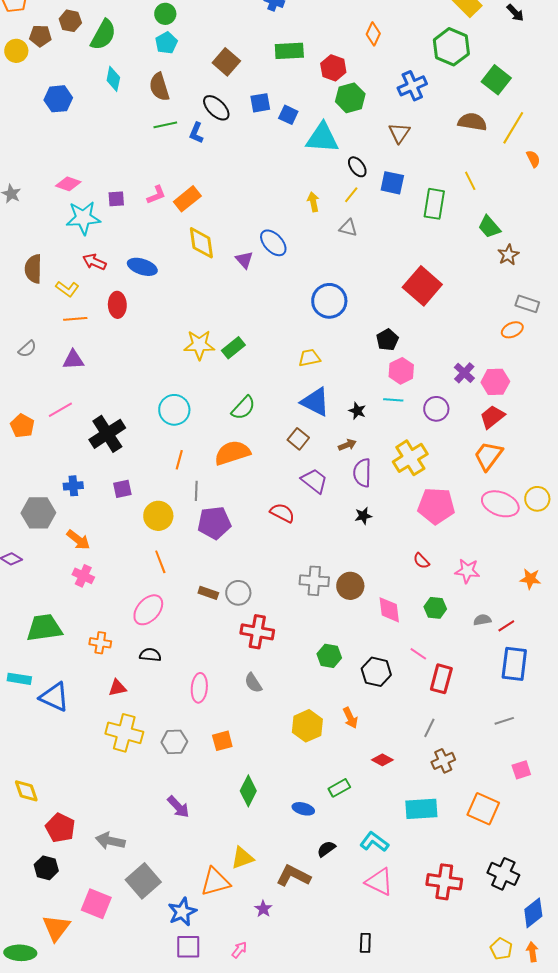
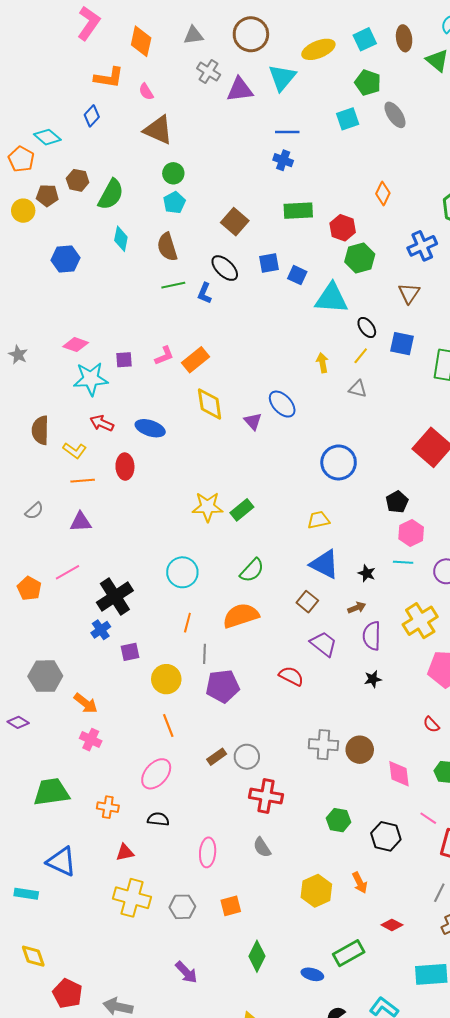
blue cross: (73, 486) -> (101, 630), moved, turned -30
brown rectangle: (208, 593) -> (217, 757), turned -54
cyan rectangle: (19, 679) -> (26, 894), moved
green rectangle: (339, 788) -> (349, 953), size x1.4

